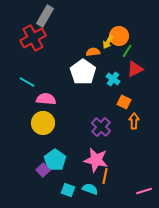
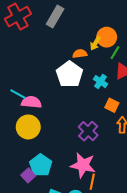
gray rectangle: (45, 16) -> (55, 16), moved
red cross: (33, 38) -> (18, 16), moved
cyan line: (27, 82) -> (18, 94), moved

